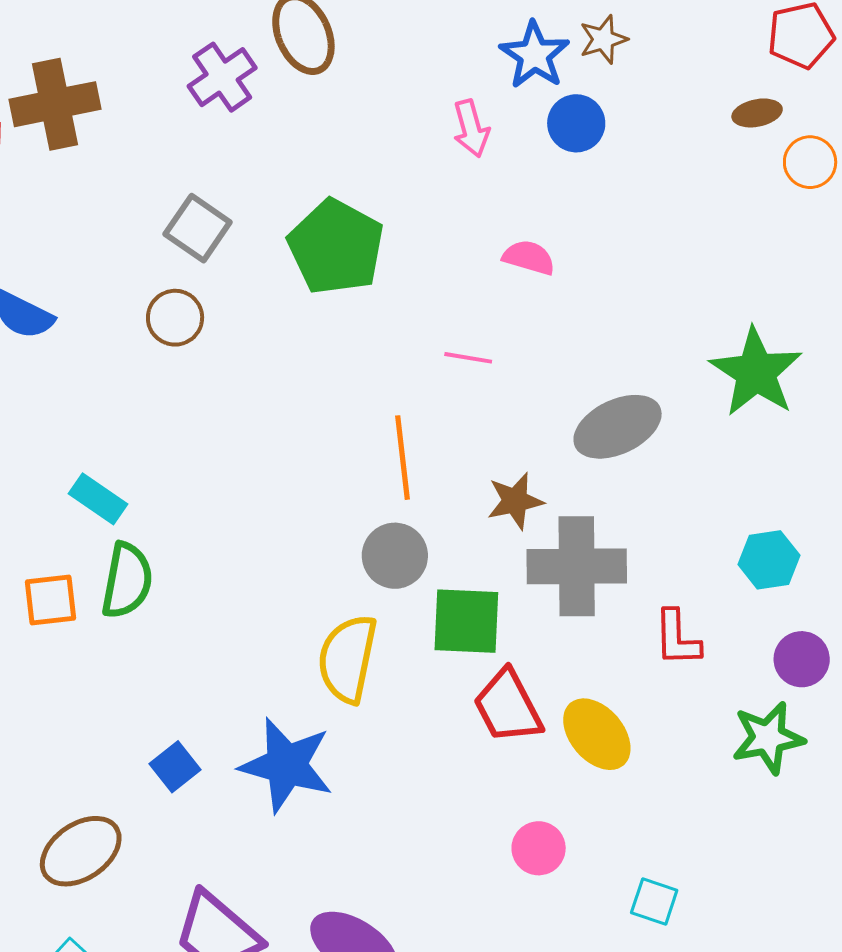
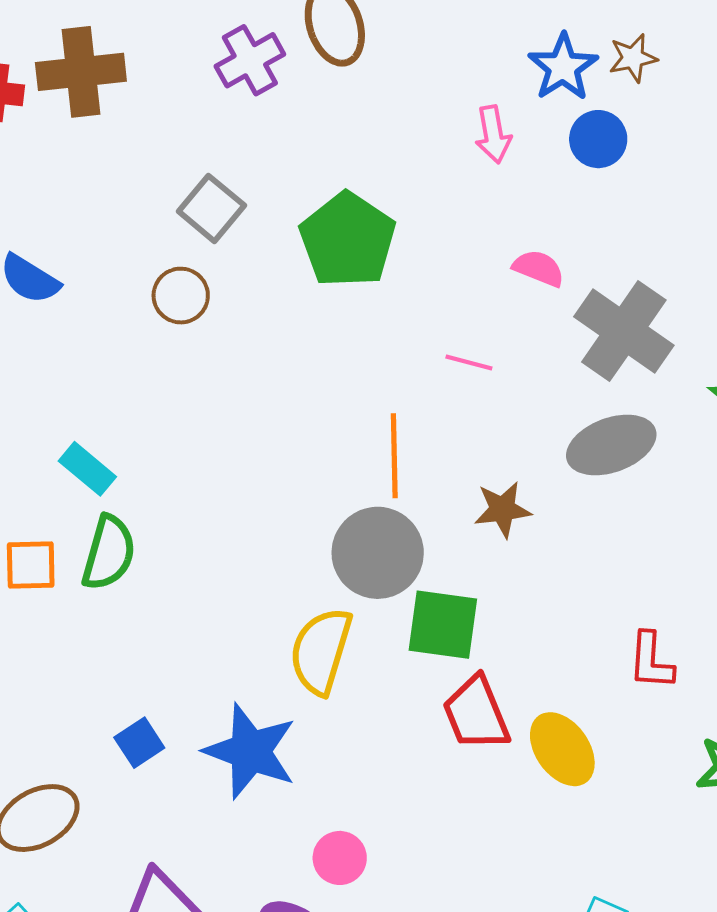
gray circle: (395, 556) -> (378, 553), size x1.4
gray cross: (577, 566) -> (624, 331), moved, turned 30
pink circle: (539, 848) -> (340, 858), moved

